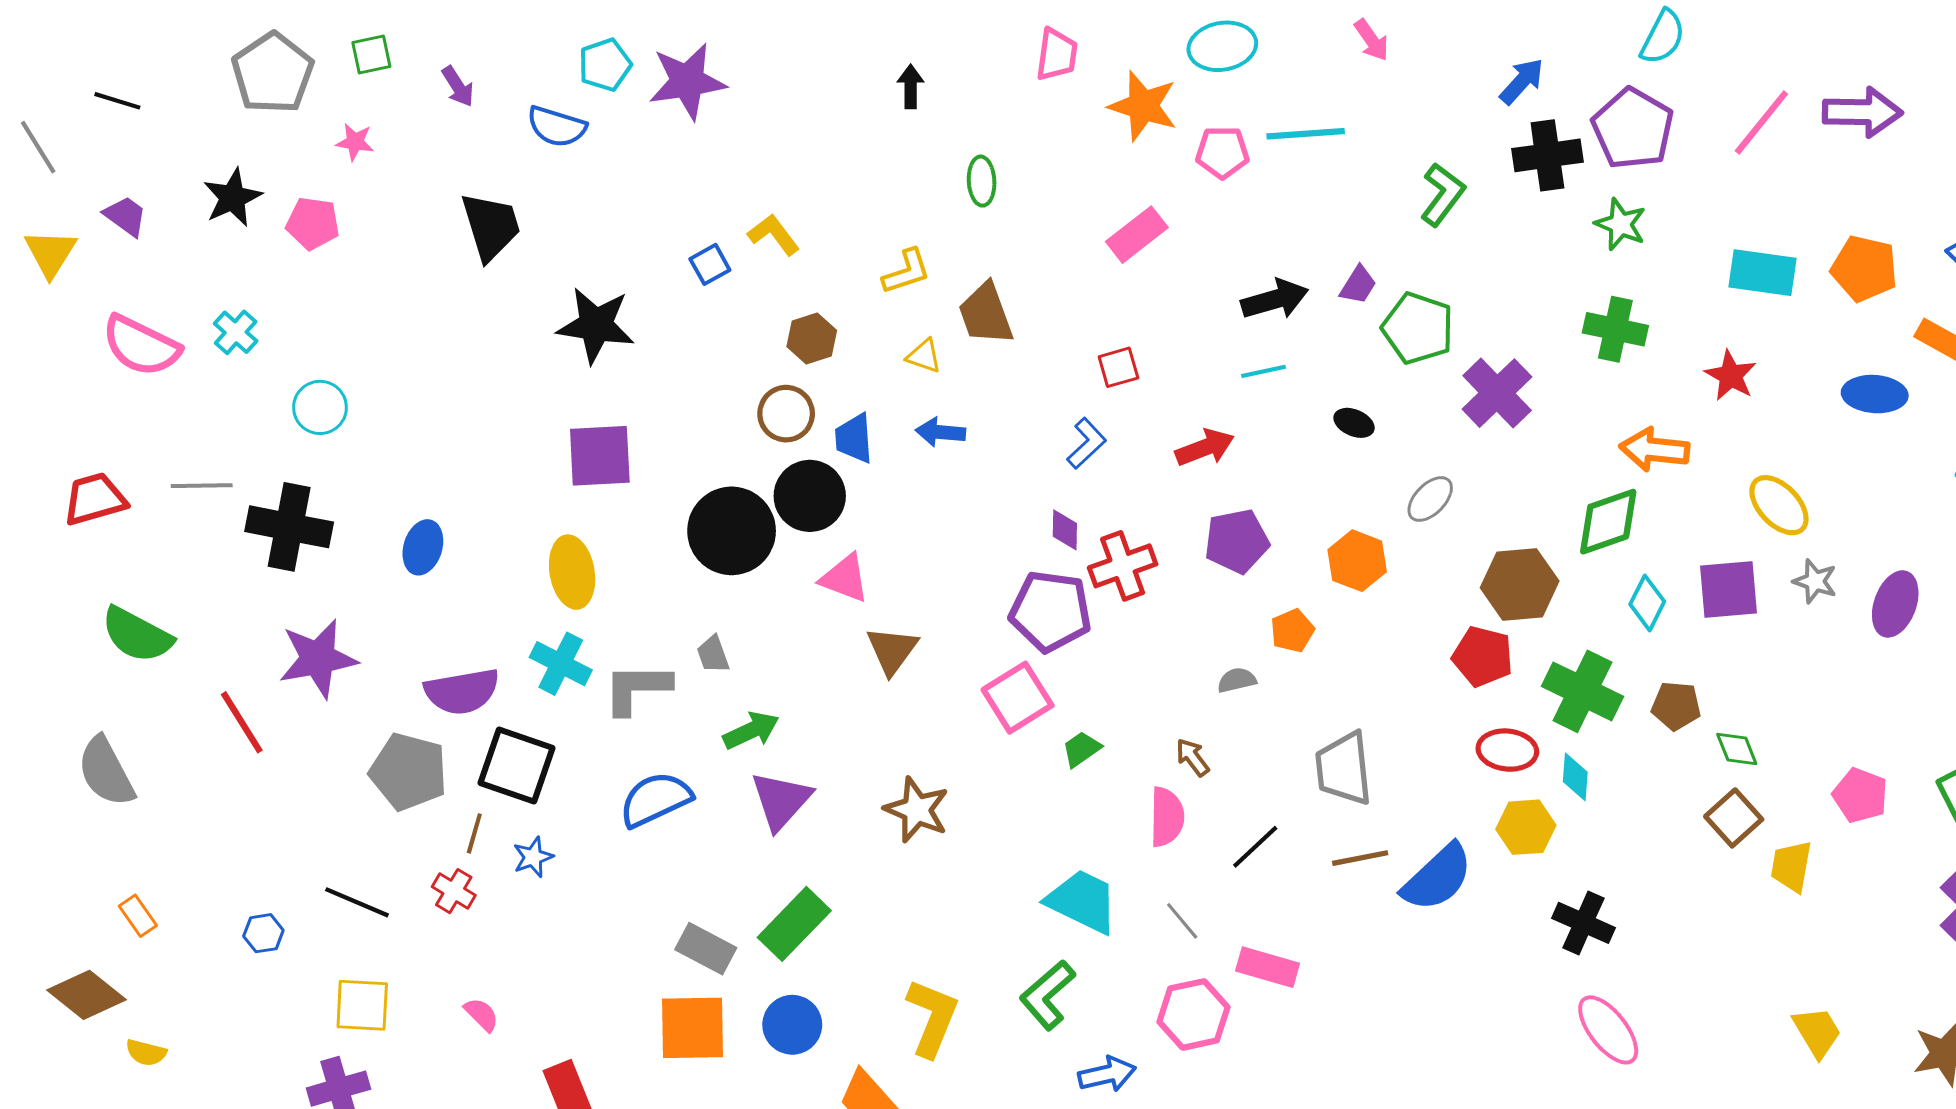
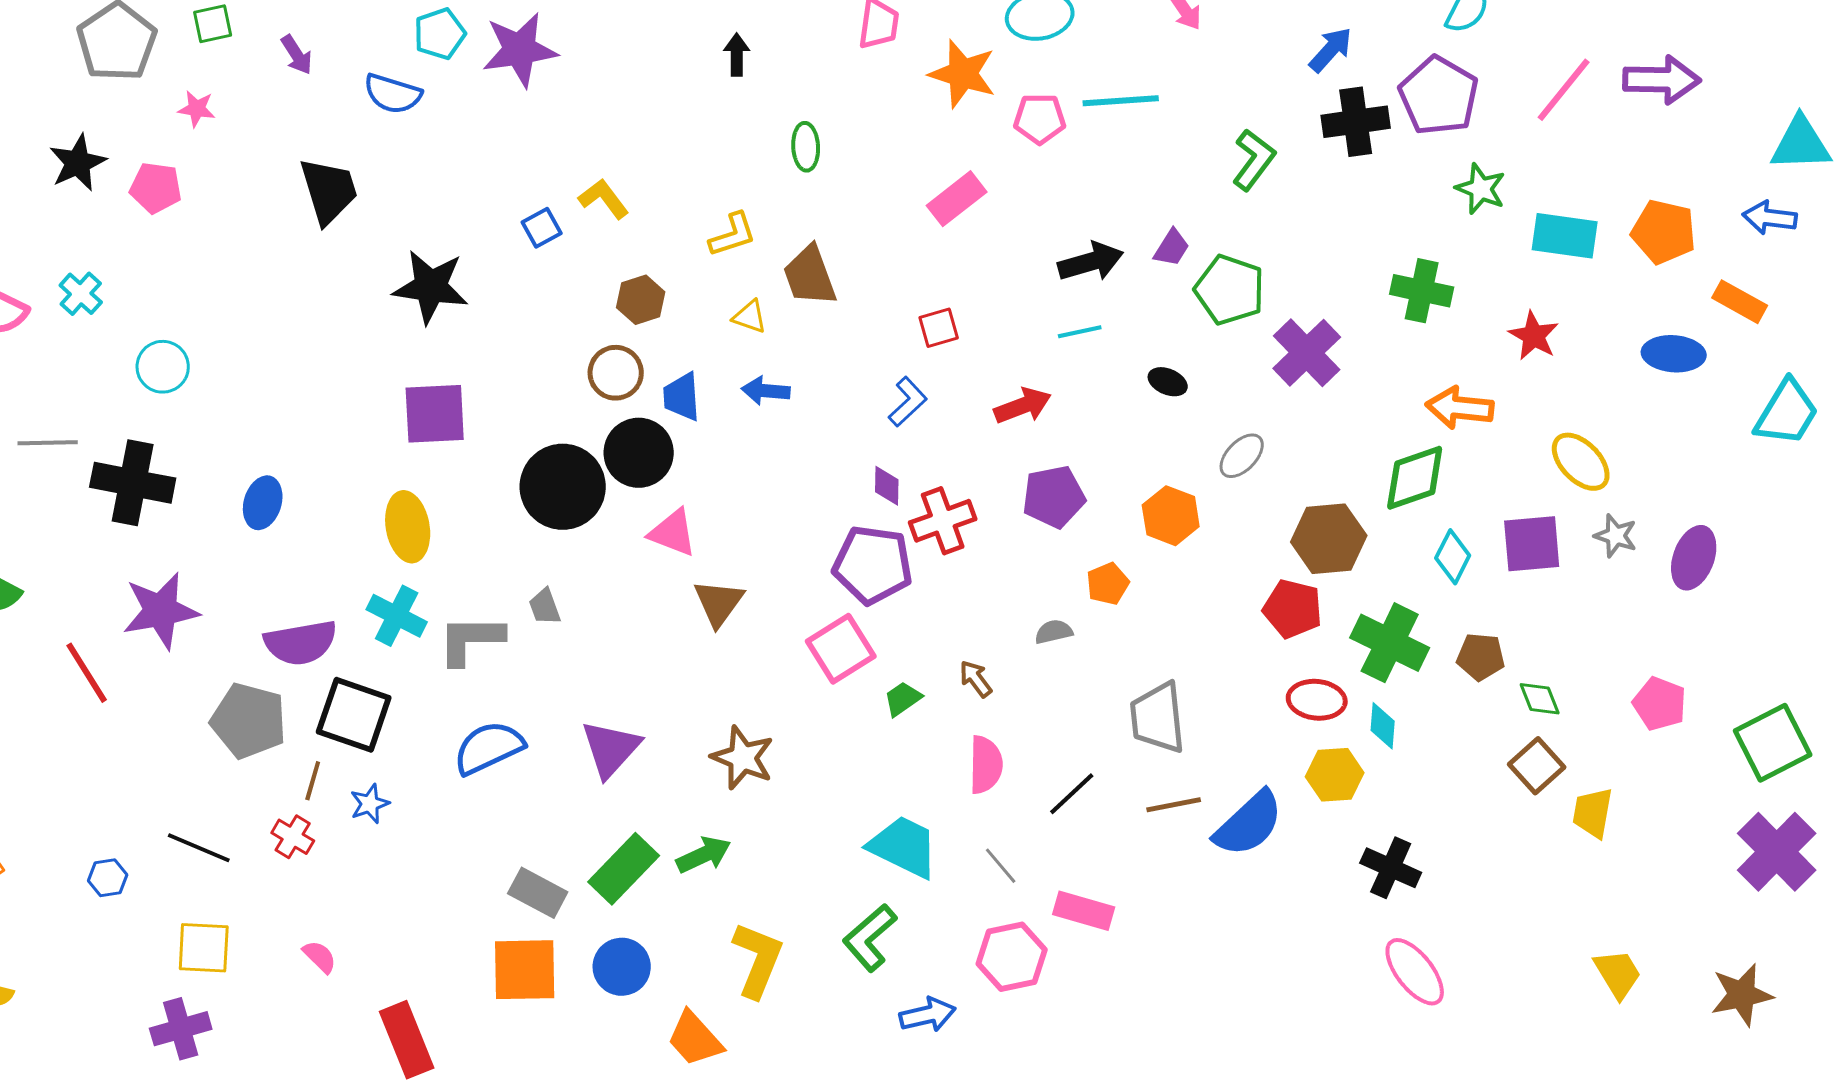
green star: (1621, 224) -> (1481, 189), moved
green arrow: (751, 731) -> (704, 855), moved
brown arrow: (1192, 757) -> (976, 679), moved
pink pentagon: (1860, 795) -> (1660, 704), moved

